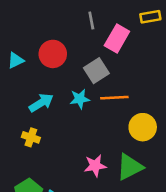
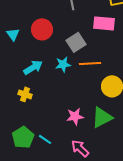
pink rectangle: (117, 39) -> (104, 23), moved, turned 65
cyan triangle: (16, 60) -> (13, 34), turned -40

